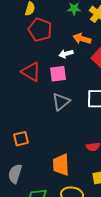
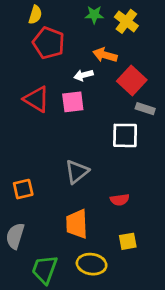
gray triangle: (61, 102) -> (77, 172), moved

